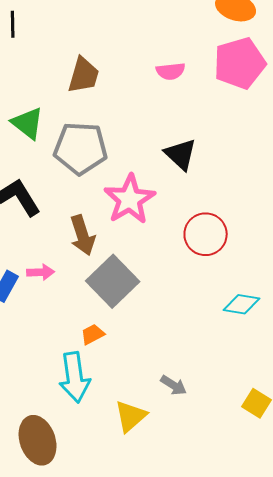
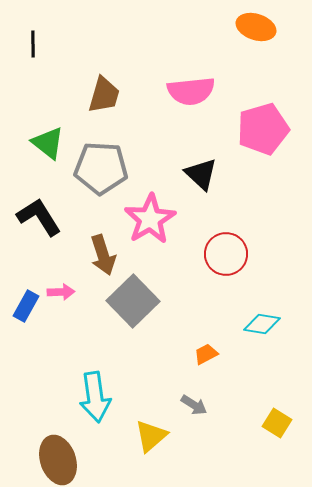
pink pentagon: (240, 63) -> (263, 129), moved
pink semicircle: (171, 71) -> (191, 91), size x1.6
orange trapezoid: (93, 334) -> (206, 354), moved

